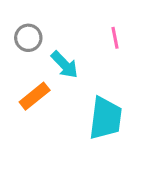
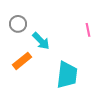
pink line: (115, 38) -> (88, 30), moved

